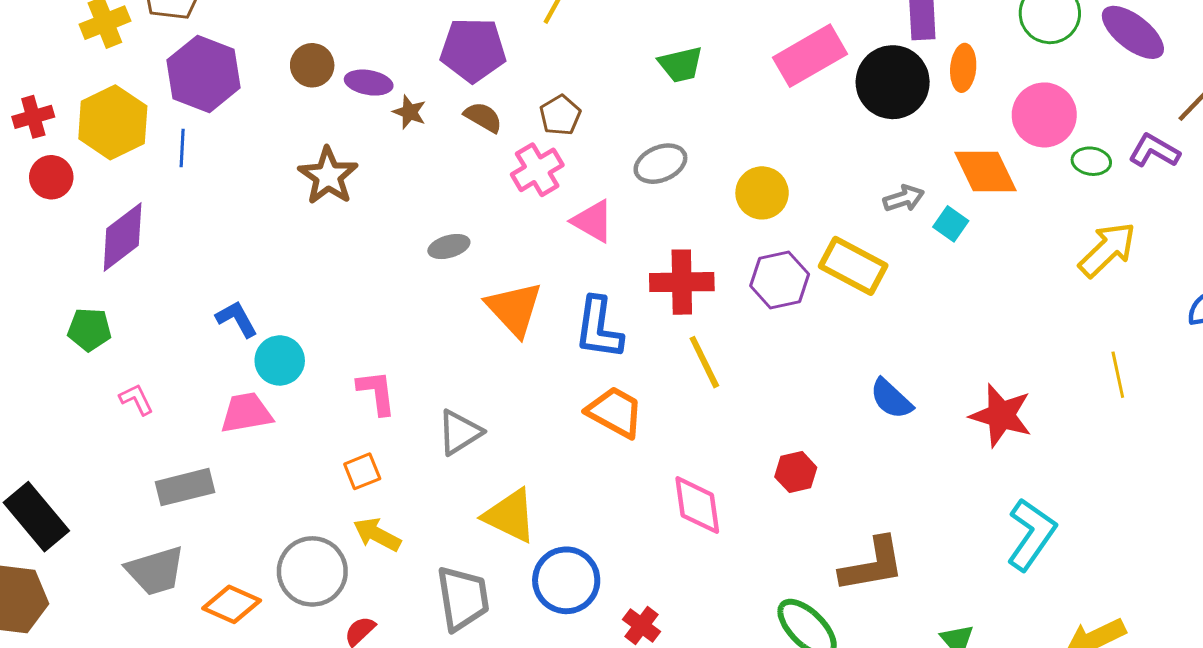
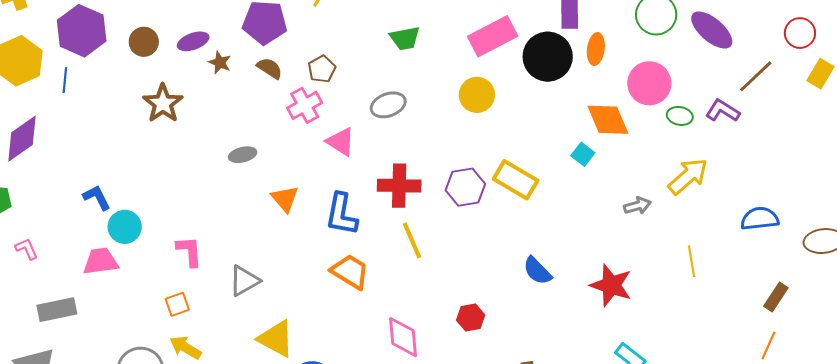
brown circle: (312, 65) -> (144, 42), moved
purple ellipse: (369, 83) -> (193, 41), turned -32
yellow circle: (762, 193) -> (477, 95), moved
gray arrow: (904, 198) -> (637, 206), moved
orange triangle: (514, 309) -> (285, 199), size x0.7

